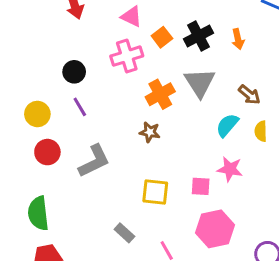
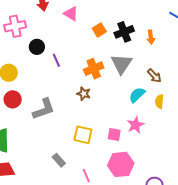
pink triangle: (131, 17) -> (71, 14), moved
pink cross: (127, 56) -> (15, 26), moved
purple line: (80, 107) -> (56, 60), moved
pink star: (230, 169) -> (135, 125), turned 30

